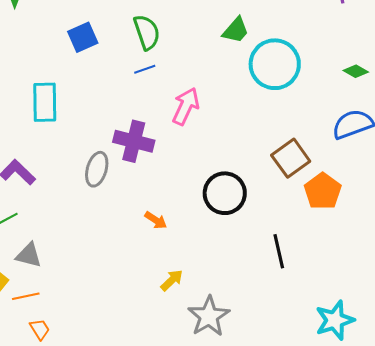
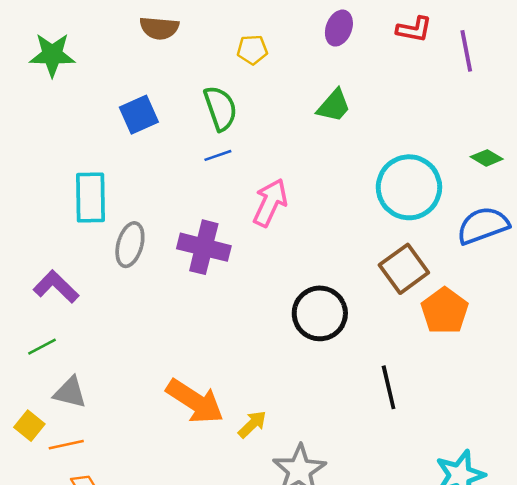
cyan circle: (275, 64) -> (409, 187), moved
gray ellipse: (97, 169) -> (130, 245), moved
orange arrow: (156, 220) -> (195, 401), moved, size x2.0

